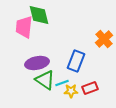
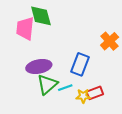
green triangle: (45, 80) -> (47, 84), turned 45
yellow star: (71, 91) -> (83, 96), moved

